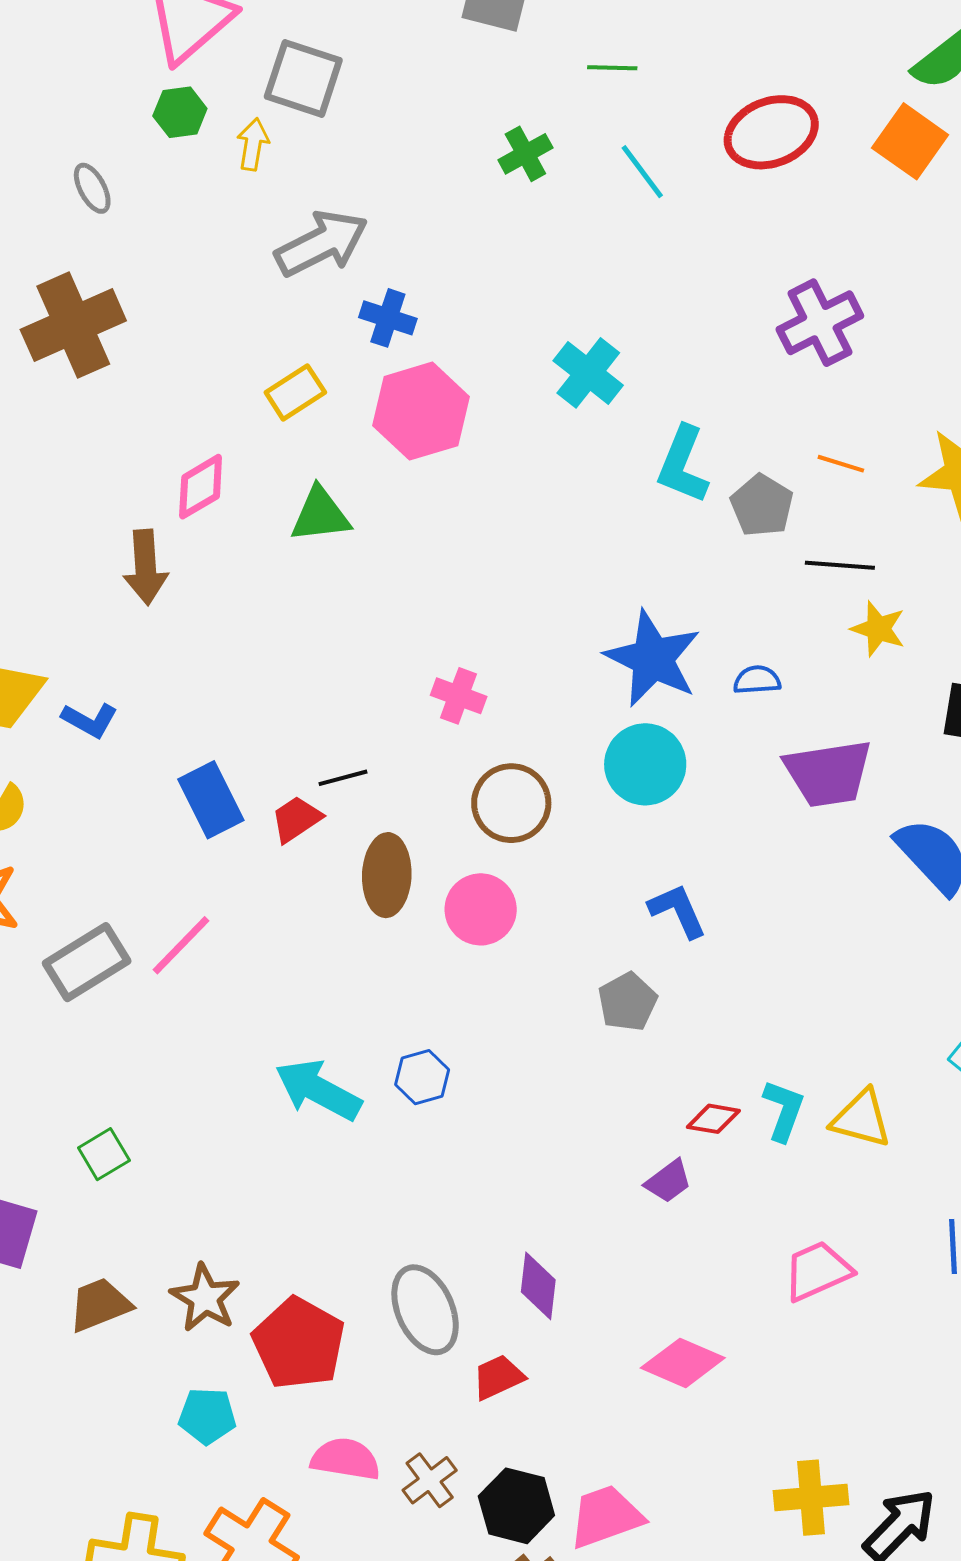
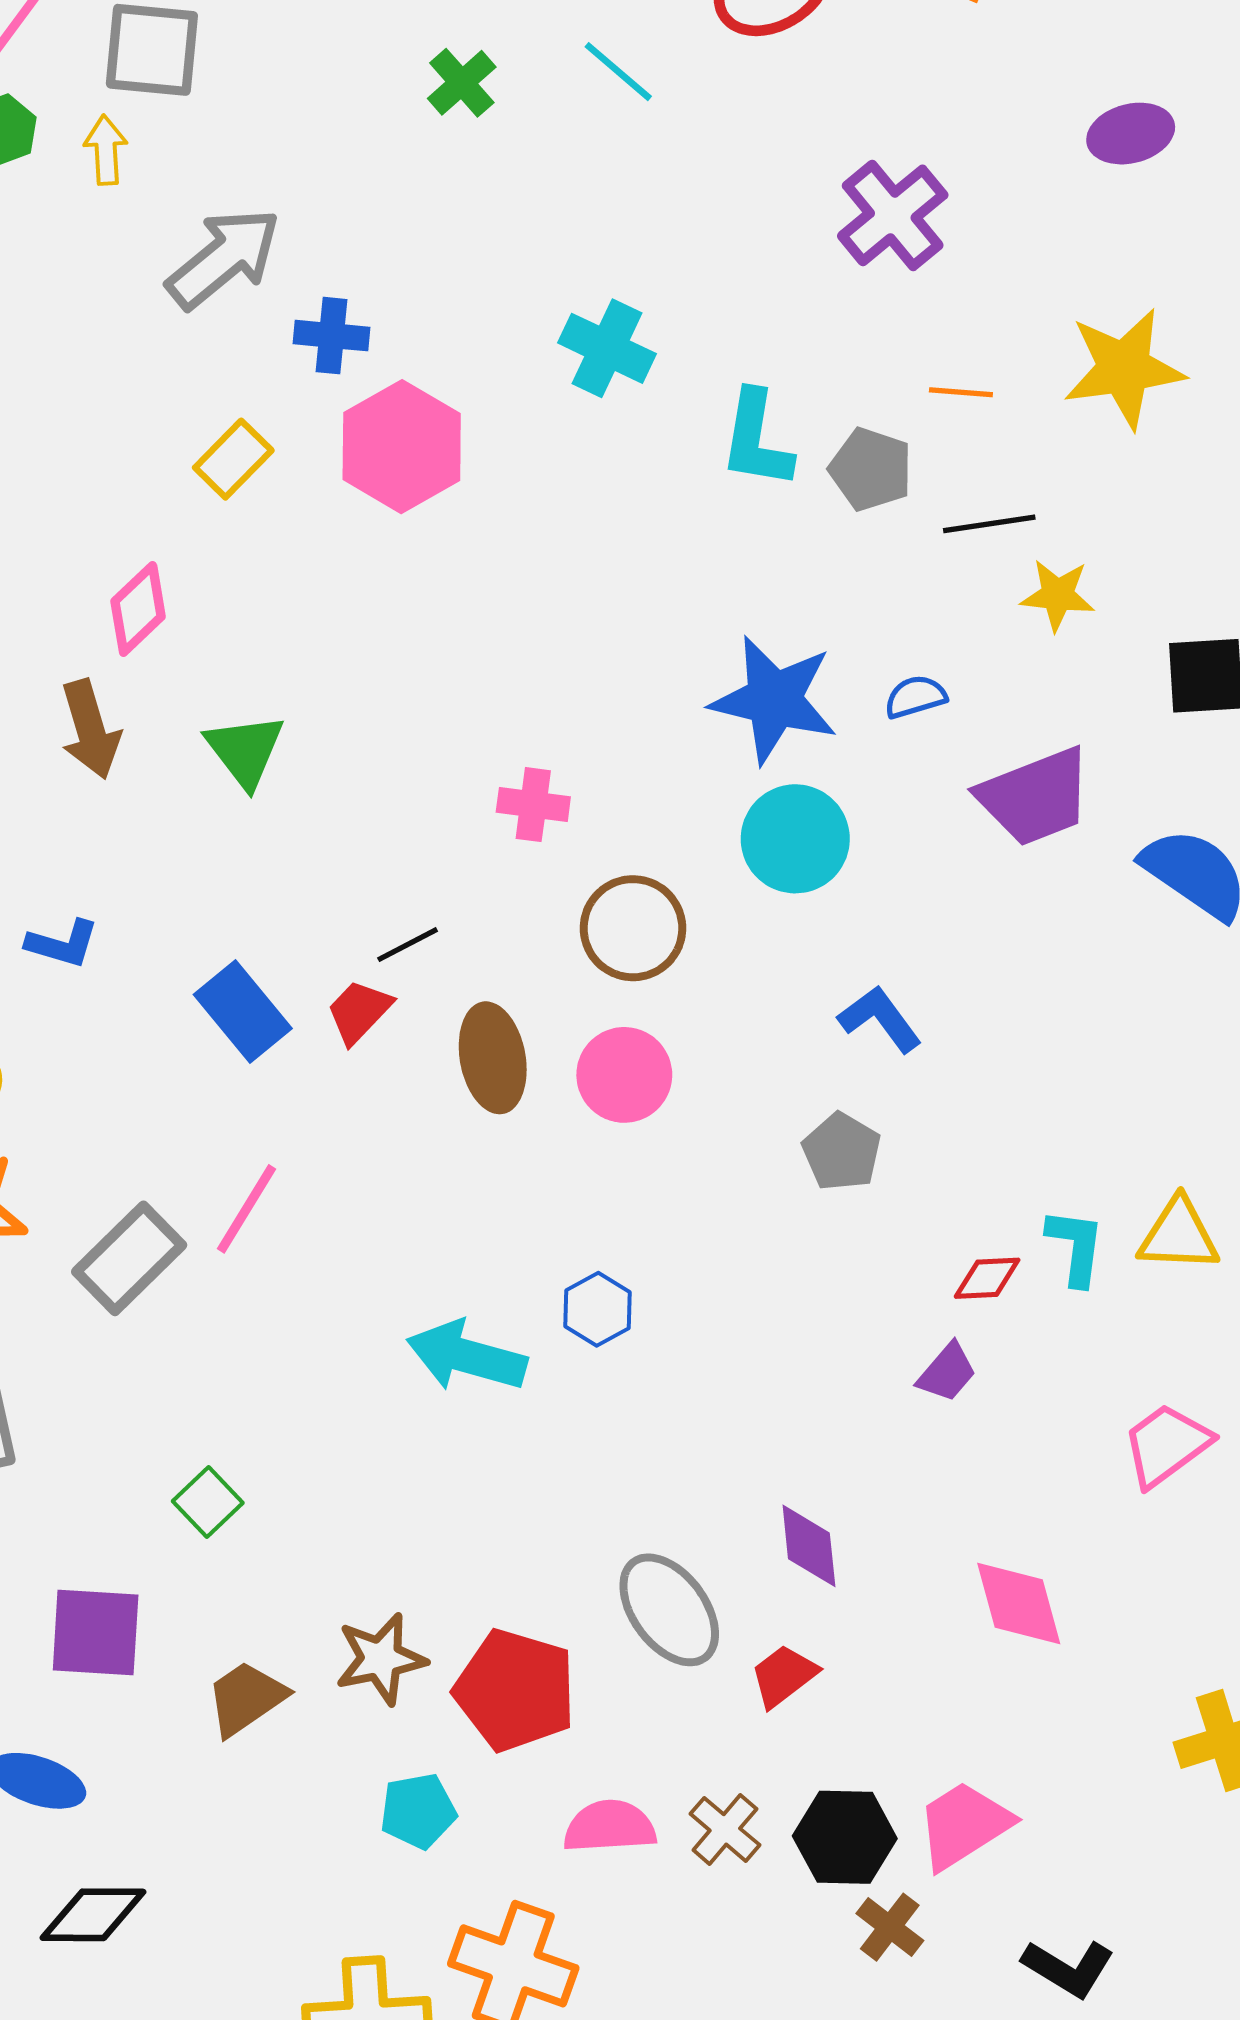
green triangle: (320, 515) -> (245, 750), moved, turned -48
brown star: (205, 1298) -> (381, 1659), turned -30
pink diamond: (683, 1363) -> (1019, 1603), turned 64

